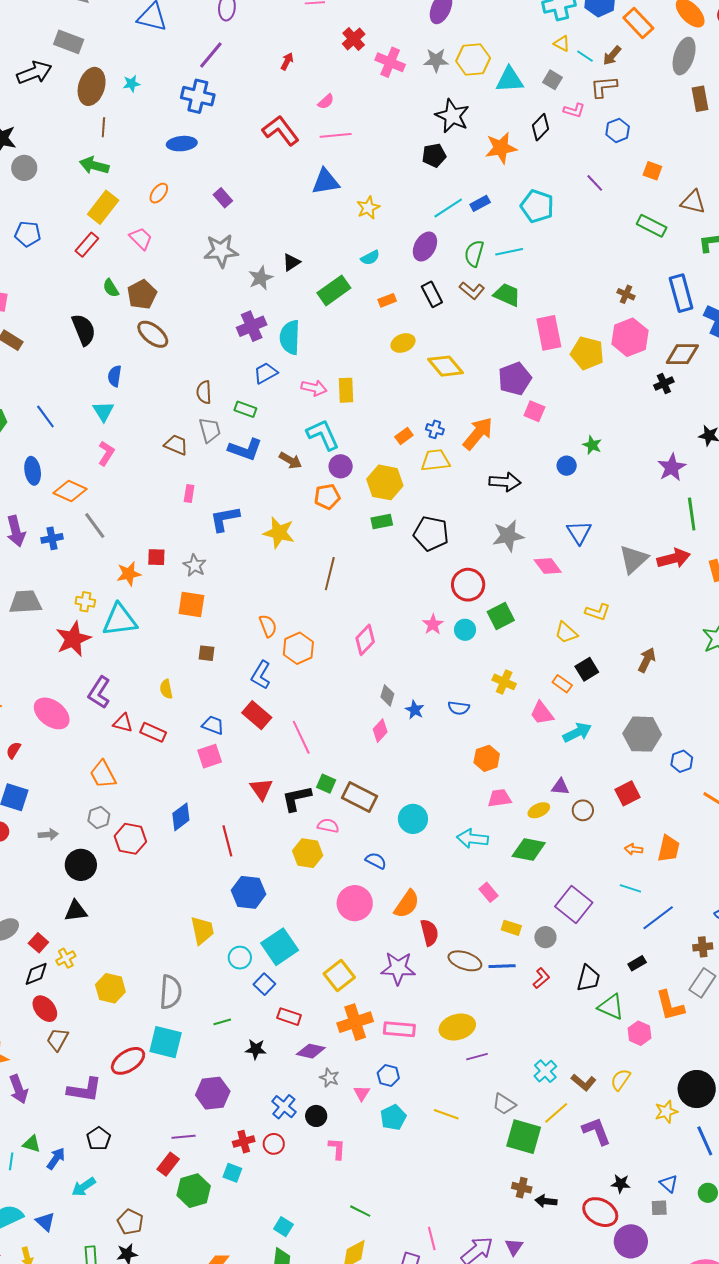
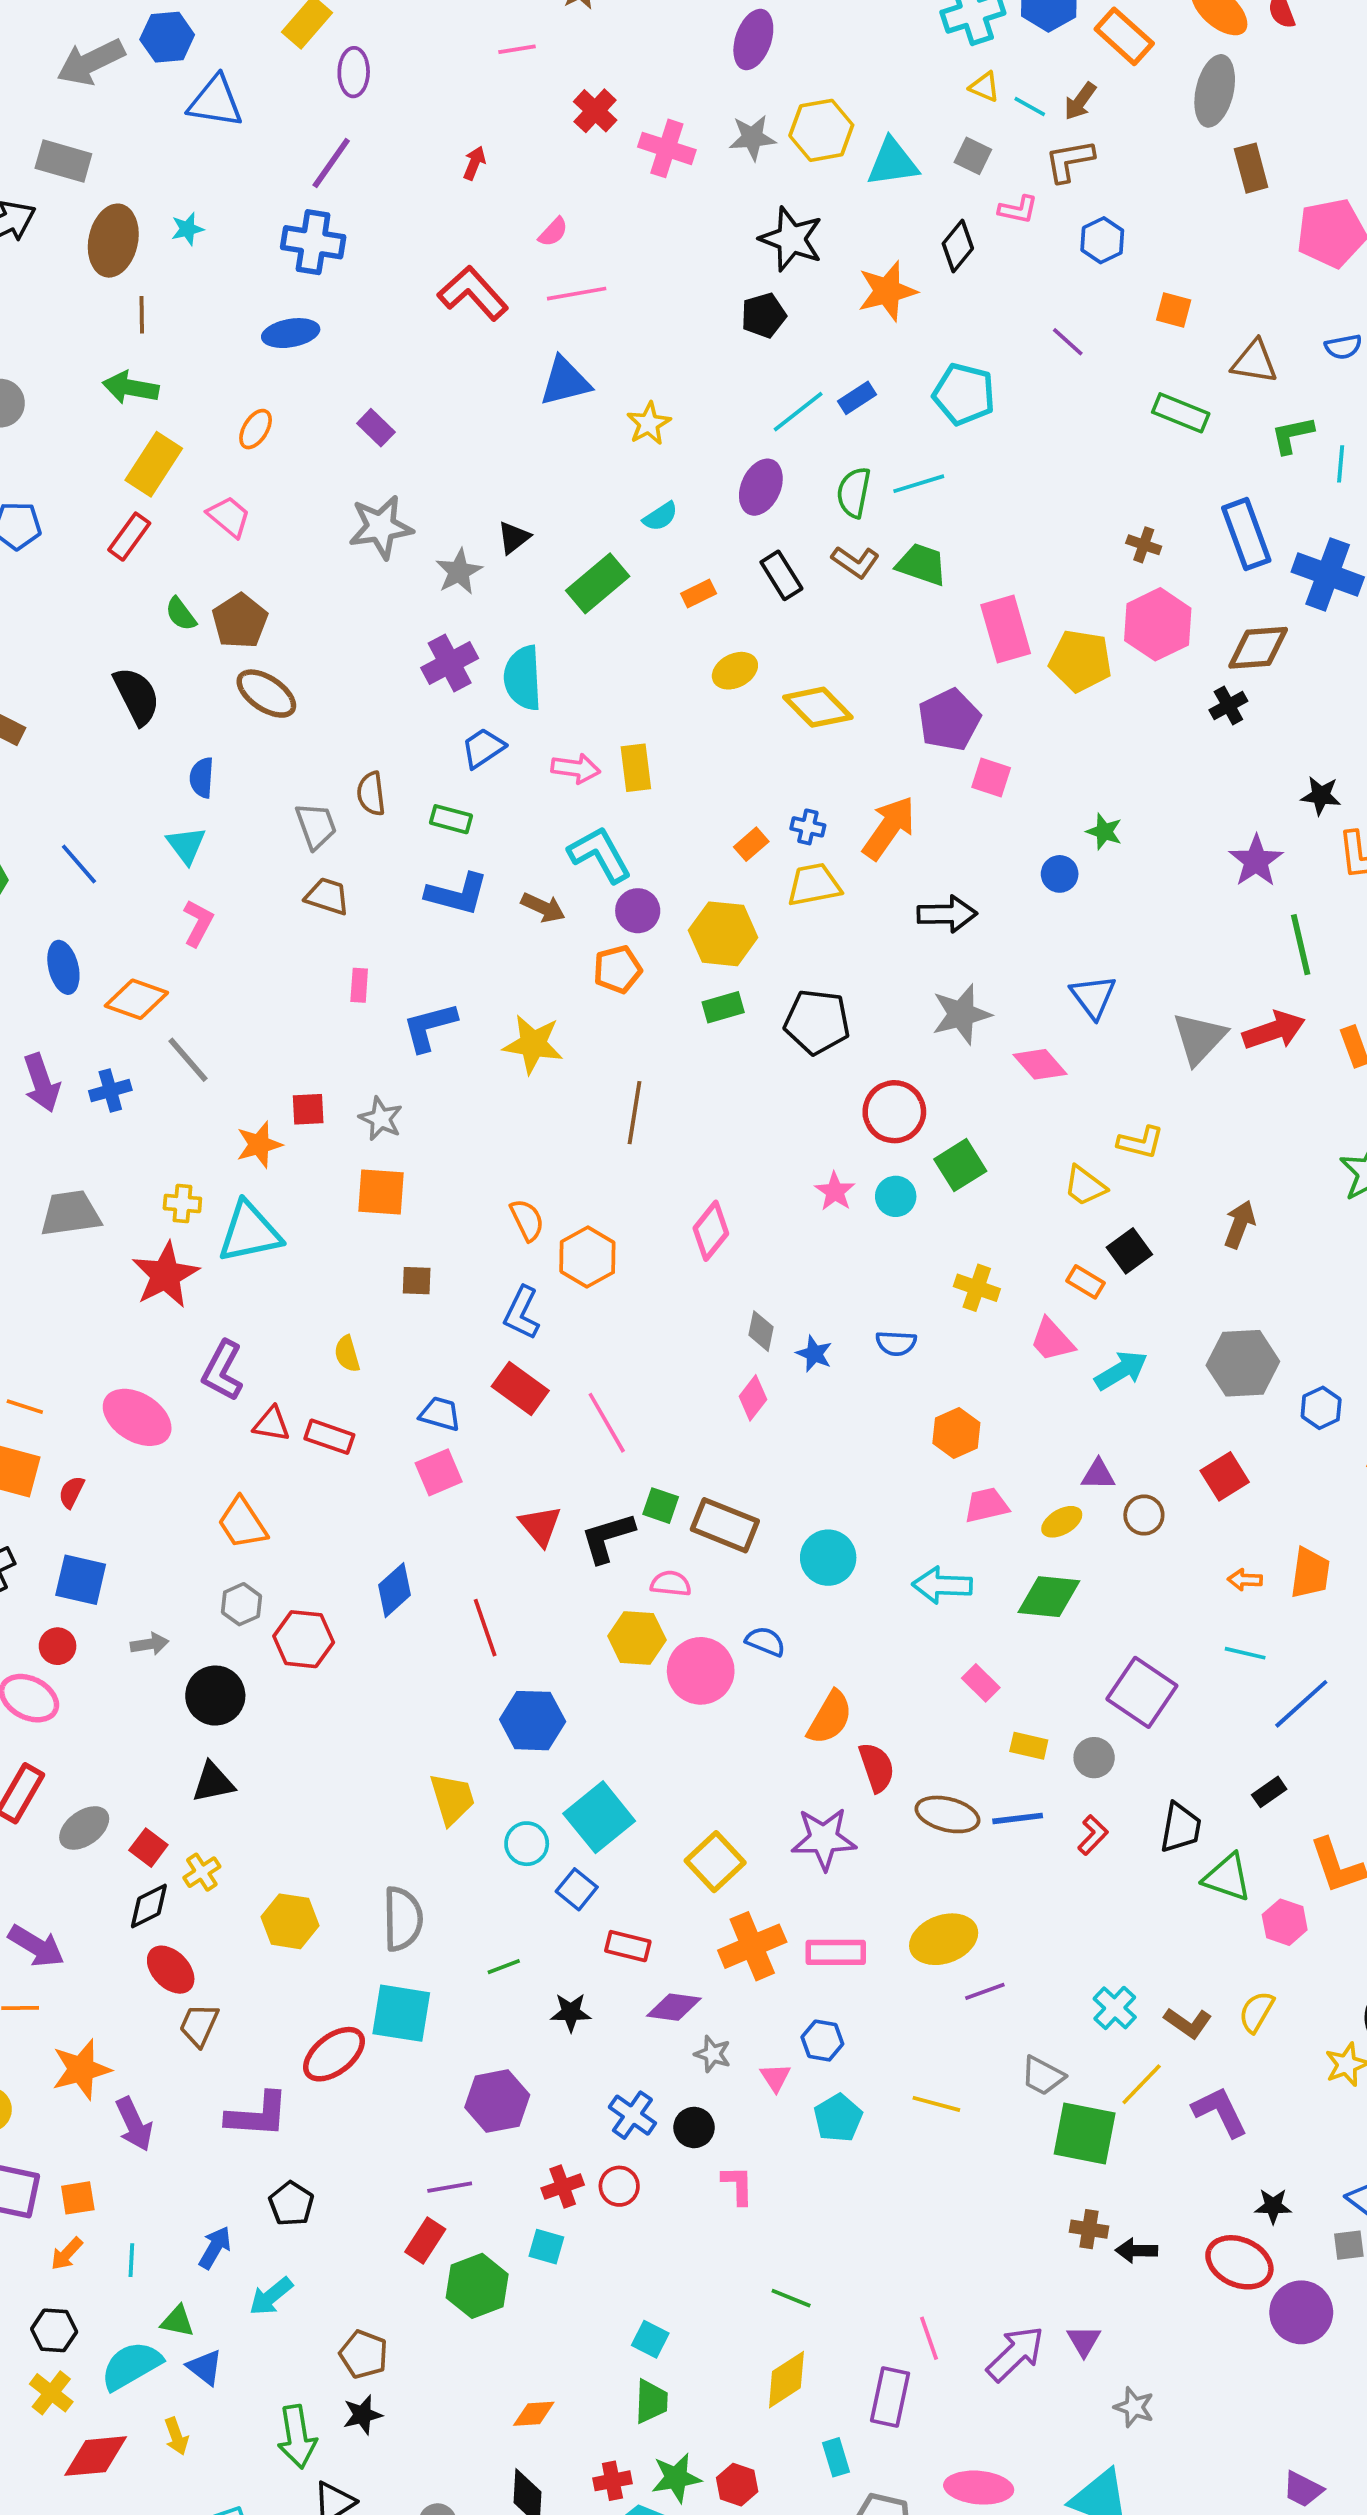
gray trapezoid: (210, 430) -> (316, 826), moved
pink circle: (355, 903) -> (701, 1671), moved
green triangle: (32, 1144) -> (177, 2321), moved

